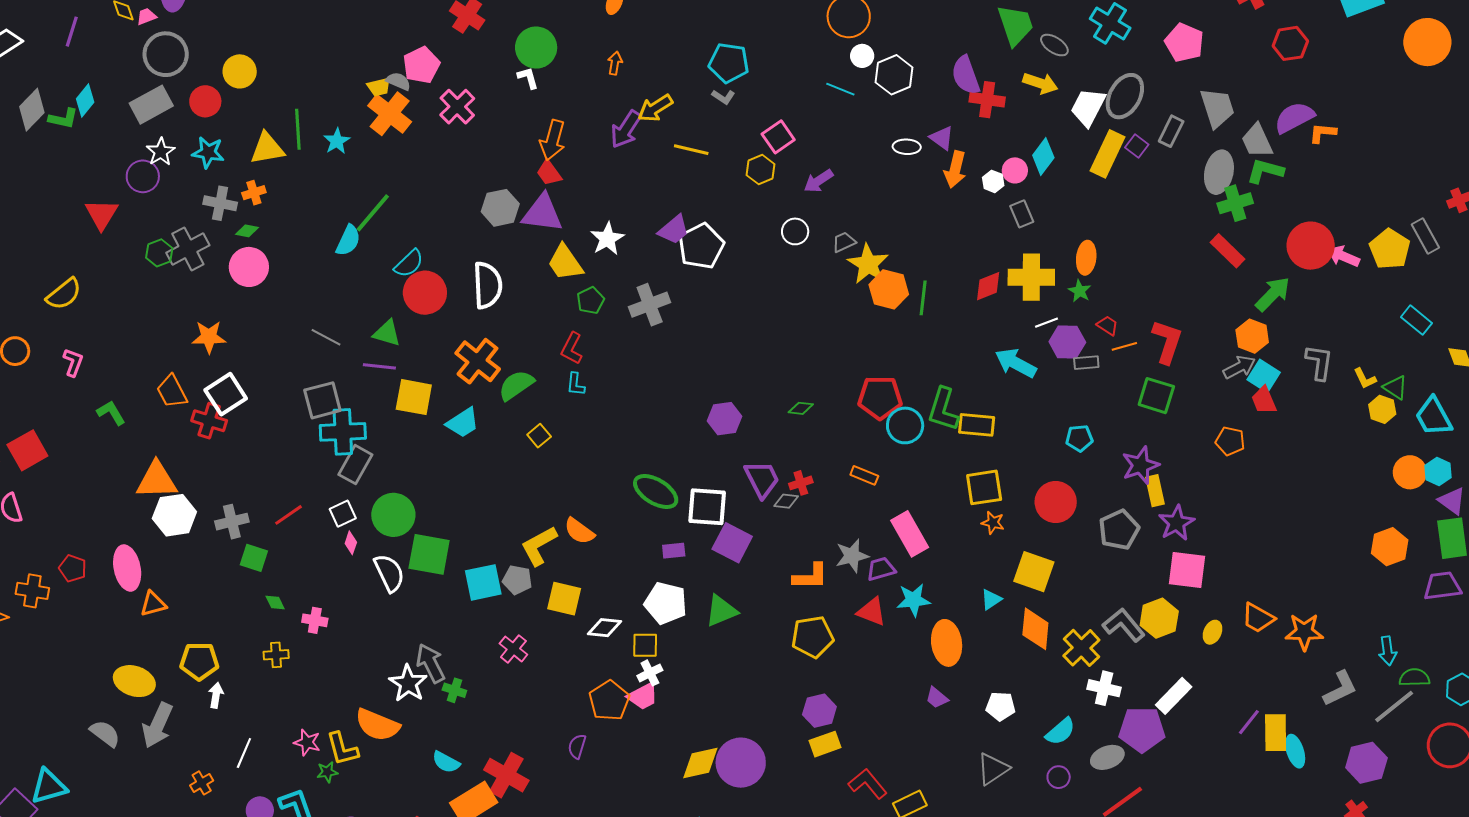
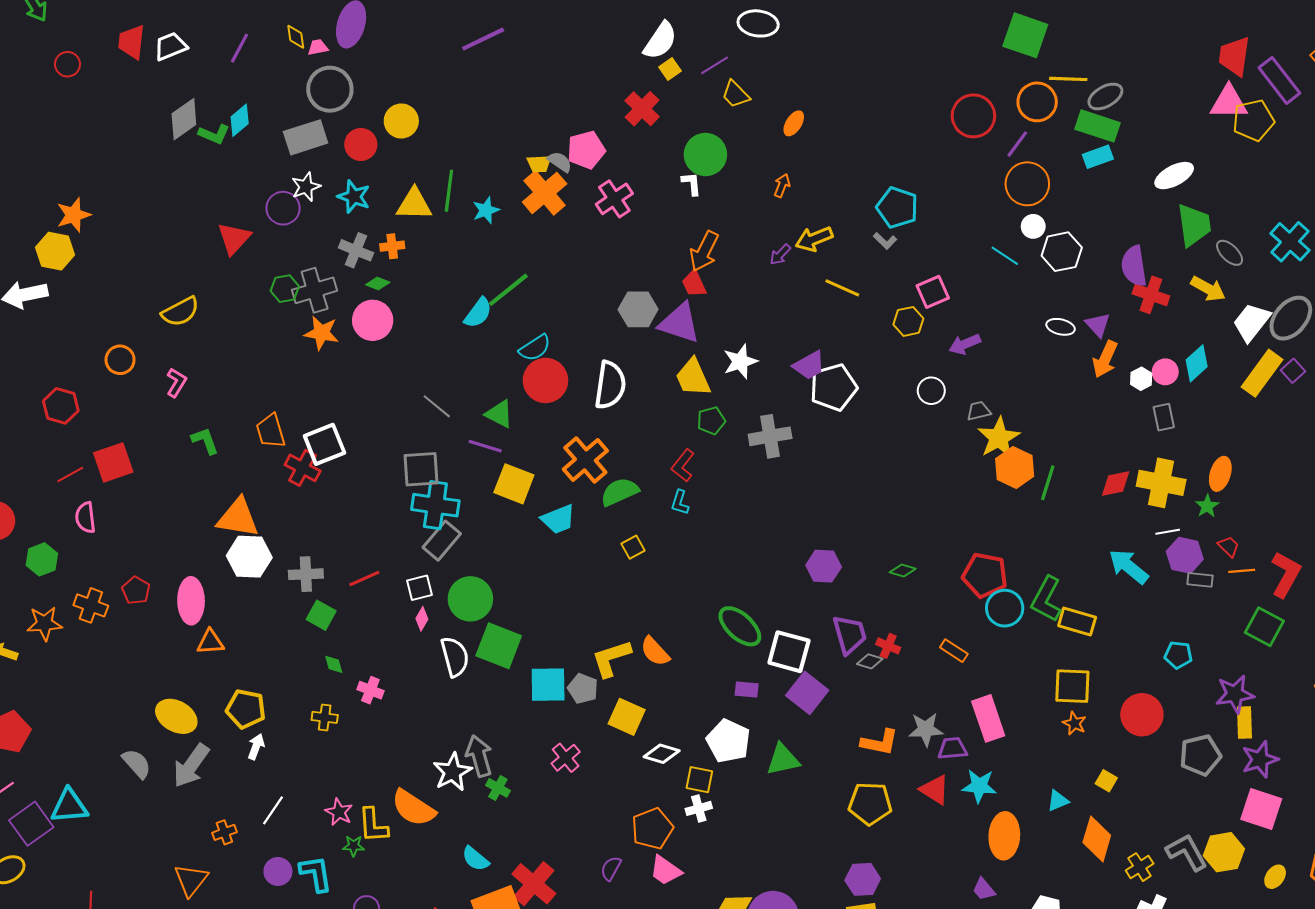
purple arrow: (626, 129) -> (780, 254), size x0.6
orange star: (209, 337) -> (321, 333), moved
red cross: (801, 483) -> (888, 646), turned 30
yellow square: (1034, 572) -> (1106, 781), size x0.5
yellow cross: (1081, 648) -> (1140, 867), size x0.7
pink trapezoid: (643, 696) -> (665, 870), moved, turned 52

